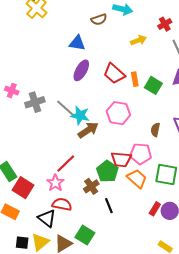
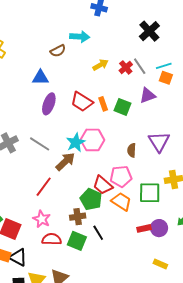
red cross: (165, 24) -> (126, 67), moved
cyan star: (80, 115) -> (76, 143), moved, turned -30
red trapezoid: (121, 159) -> (103, 185), turned 45
red line: (66, 164) -> (44, 187), moved
brown cross: (91, 186) -> (78, 217), turned 35
red rectangle: (155, 209) -> (144, 228), turned 56
black triangle: (47, 218) -> (18, 257), moved
green square: (85, 235) -> (77, 241), moved

